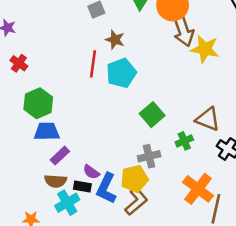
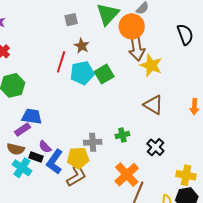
green square: (152, 115) -> (104, 74), moved
brown triangle: (208, 119) -> (153, 105), moved
blue trapezoid: (47, 131) -> (32, 116), moved
cyan cross: (67, 203) -> (22, 168), turned -36

